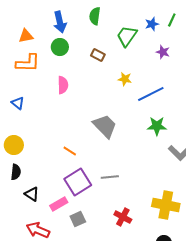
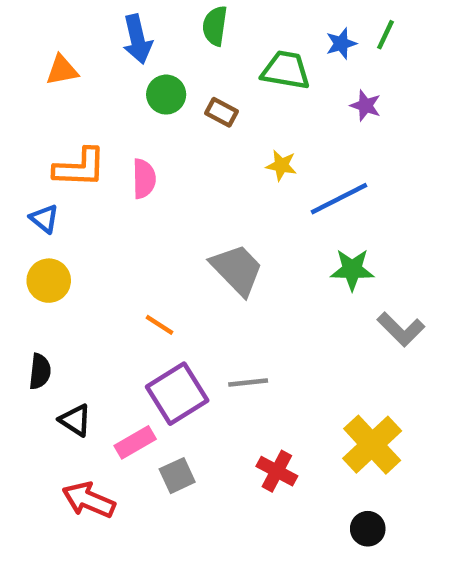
green trapezoid: (127, 36) -> (286, 70), turned 65
green circle: (60, 47) -> (166, 95), moved
orange L-shape: (28, 63) -> (80, 168), moved
yellow circle: (14, 145) -> (49, 281), moved
yellow cross: (166, 205) -> (372, 445), turned 36

